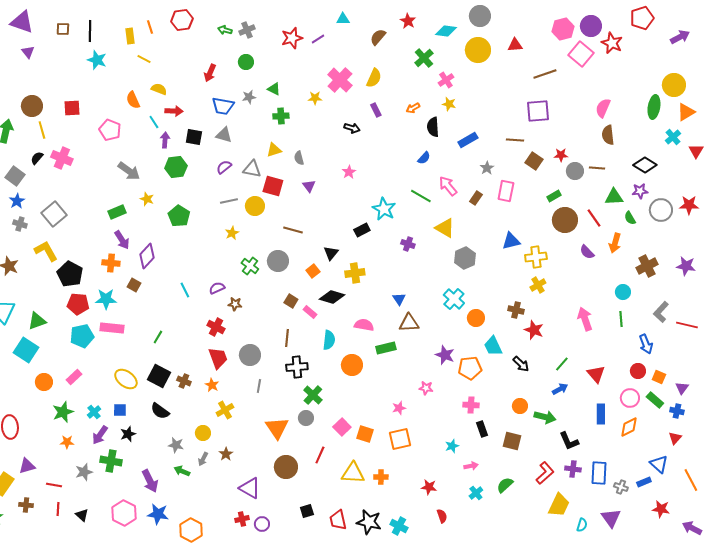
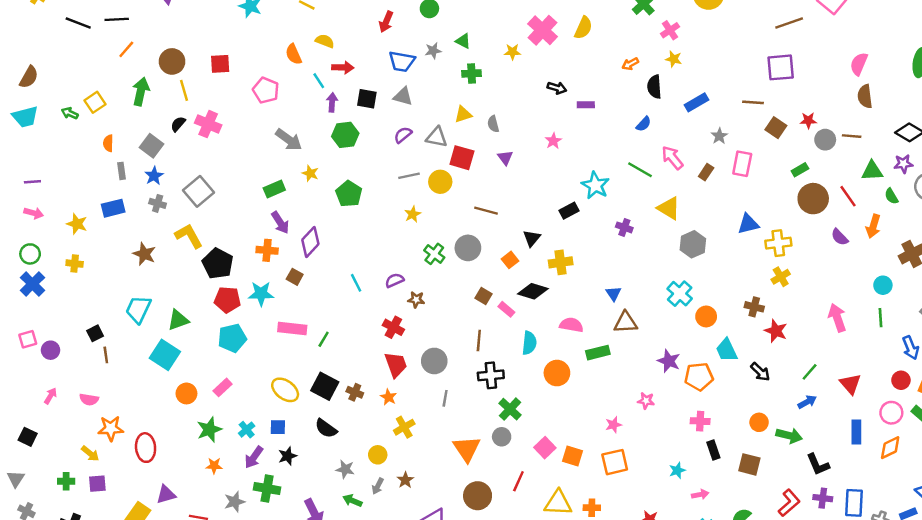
purple rectangle: (376, 110) -> (586, 105), moved, turned -64
pink rectangle: (112, 328) -> (292, 329), moved

